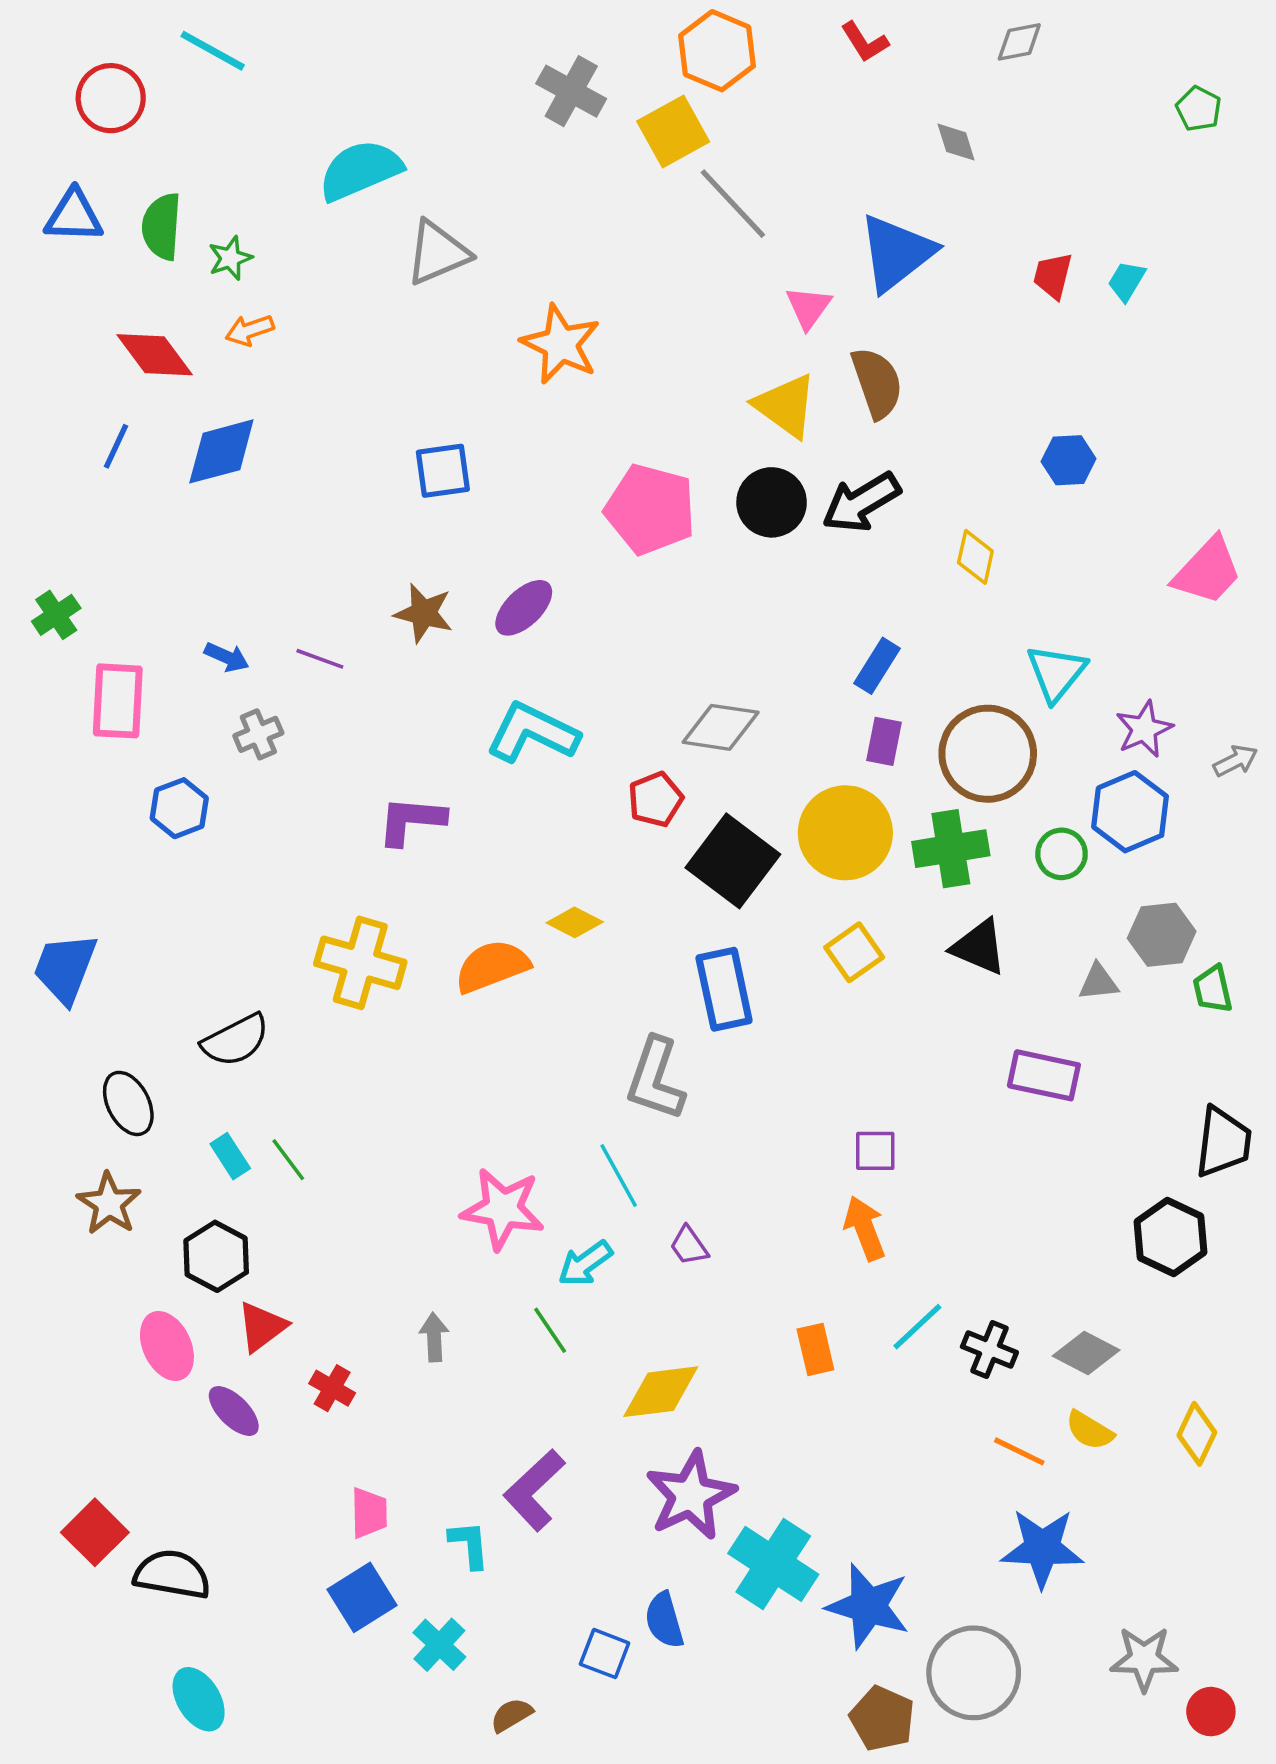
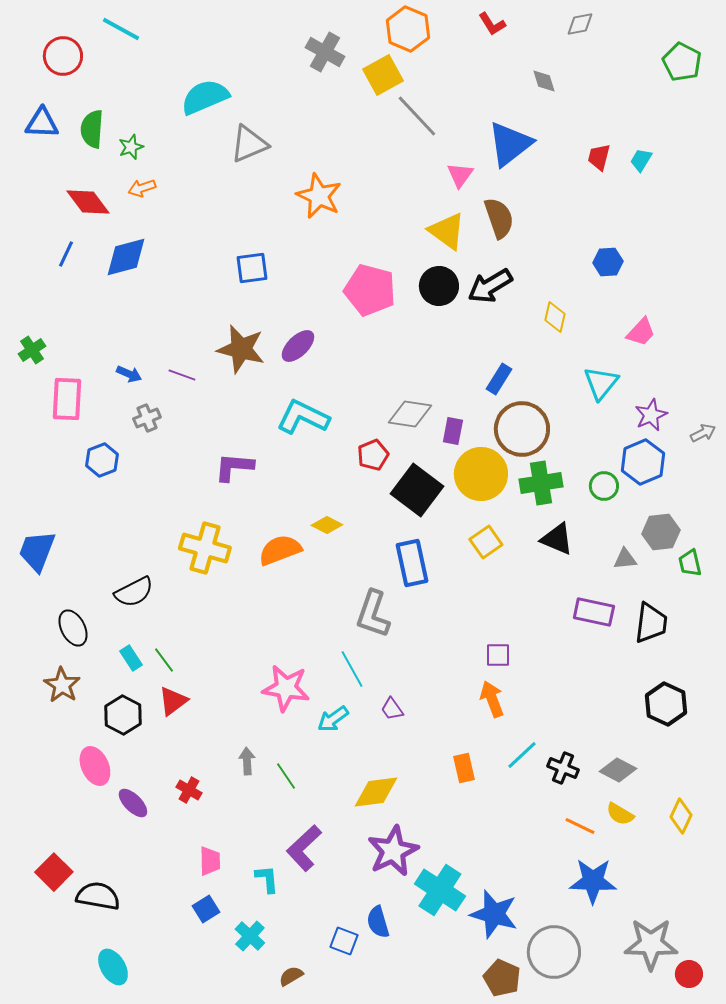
green pentagon: (1199, 109) -> (682, 62), size x1.5
pink trapezoid: (1207, 571) -> (641, 332), moved, size x0.7
brown star: (424, 613) -> (241, 349), size x1.4
purple rectangle: (884, 741) -> (453, 431), moved
brown circle: (988, 754) -> (522, 429), moved
black trapezoid: (1223, 1142) -> (651, 623), moved
red triangle: (262, 1327) -> (173, 701), moved
green line: (550, 1330) -> (286, 776), moved
blue square: (362, 1597) -> (206, 909), size x0.7
gray star: (1144, 1659) -> (651, 944), size x1.4

